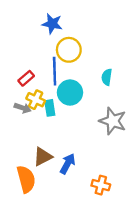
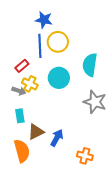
blue line: (55, 71) -> (40, 46), moved
cyan semicircle: (107, 77) -> (90, 65), size x1.6
cyan rectangle: (50, 108) -> (20, 116), moved

